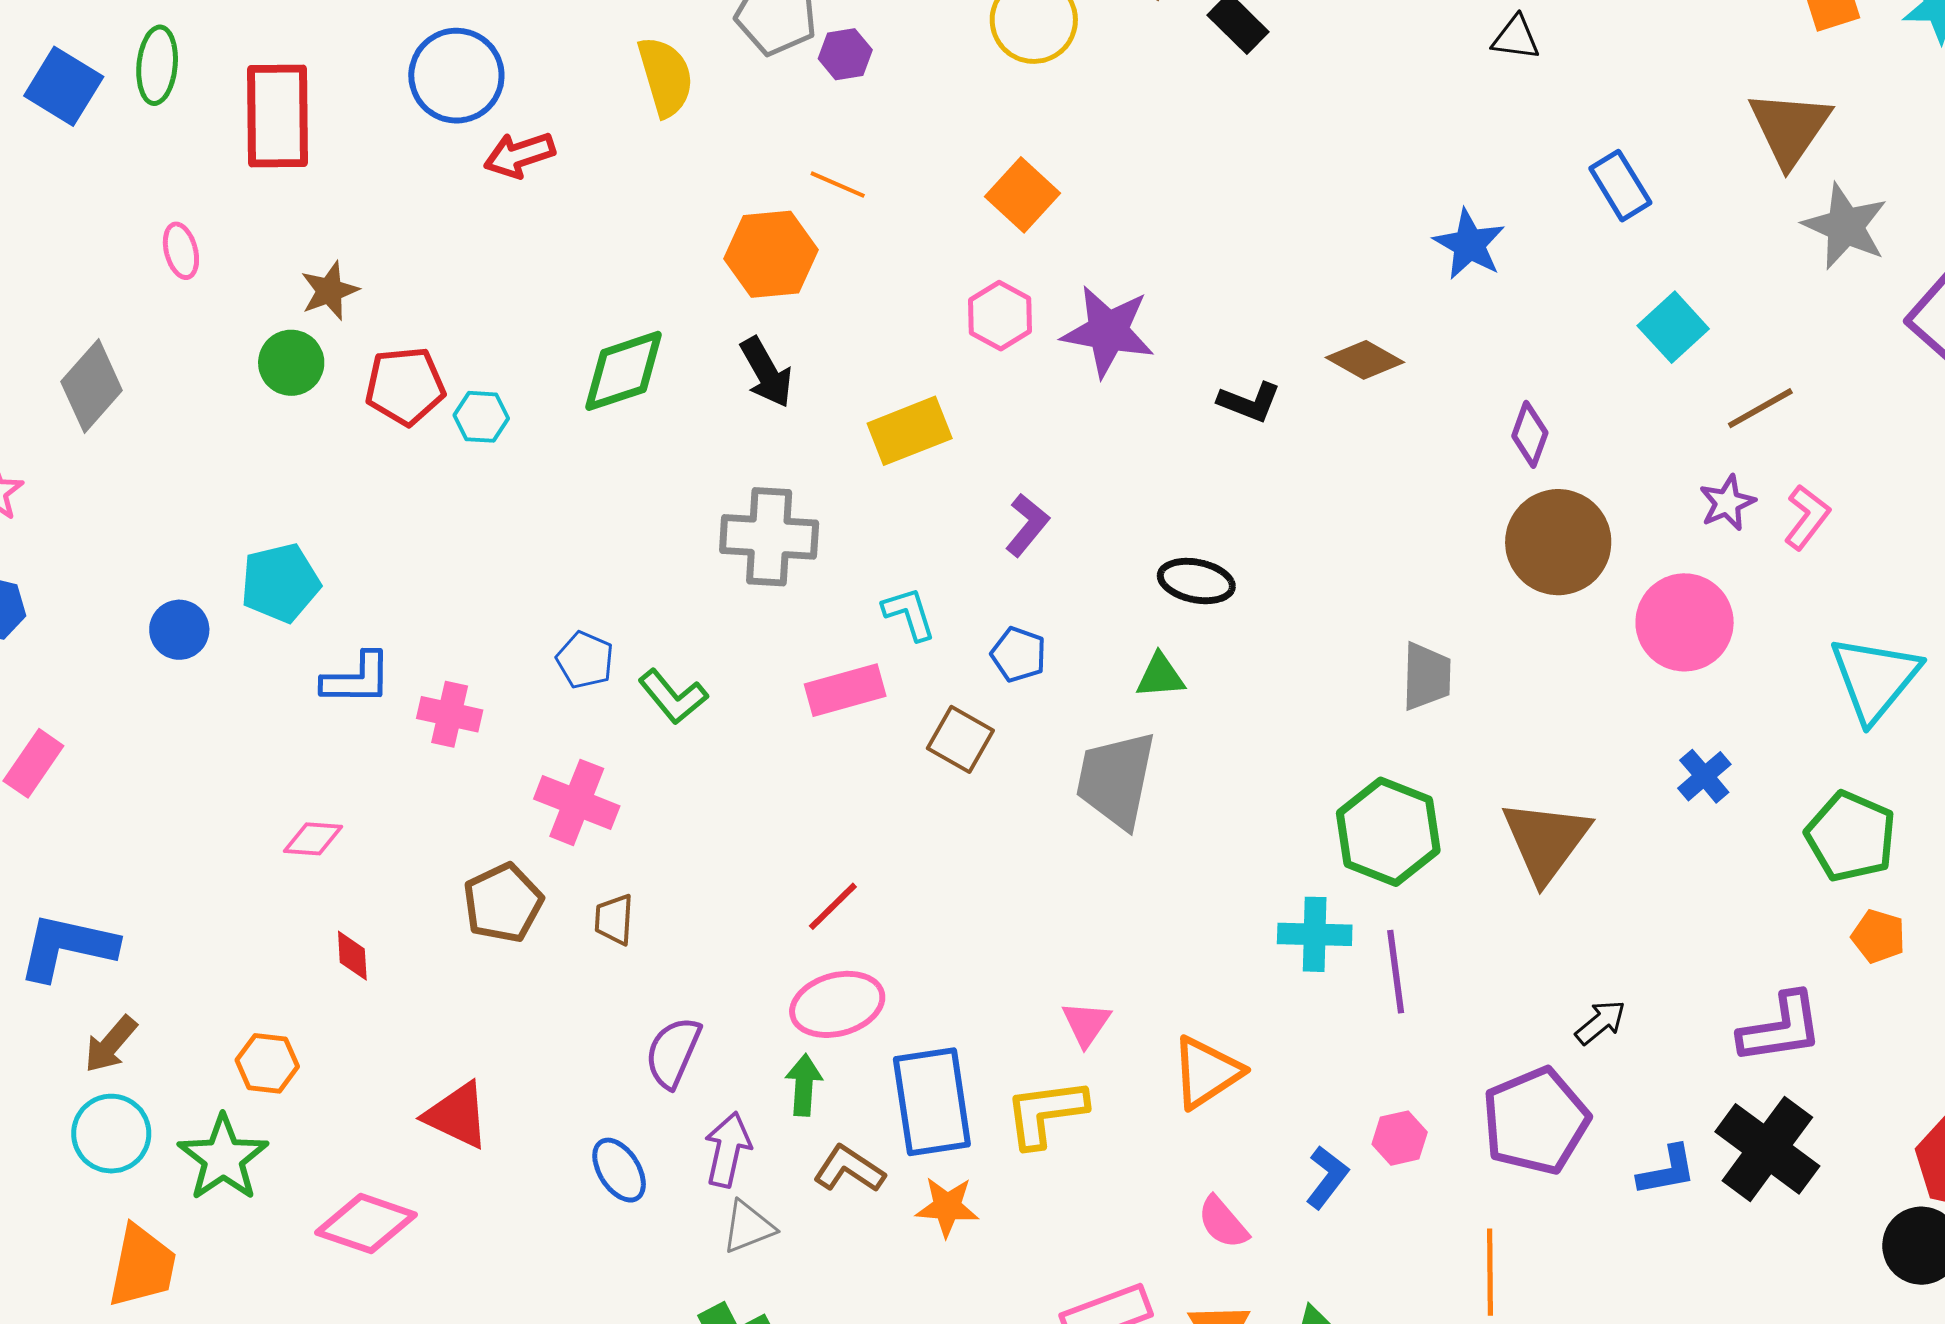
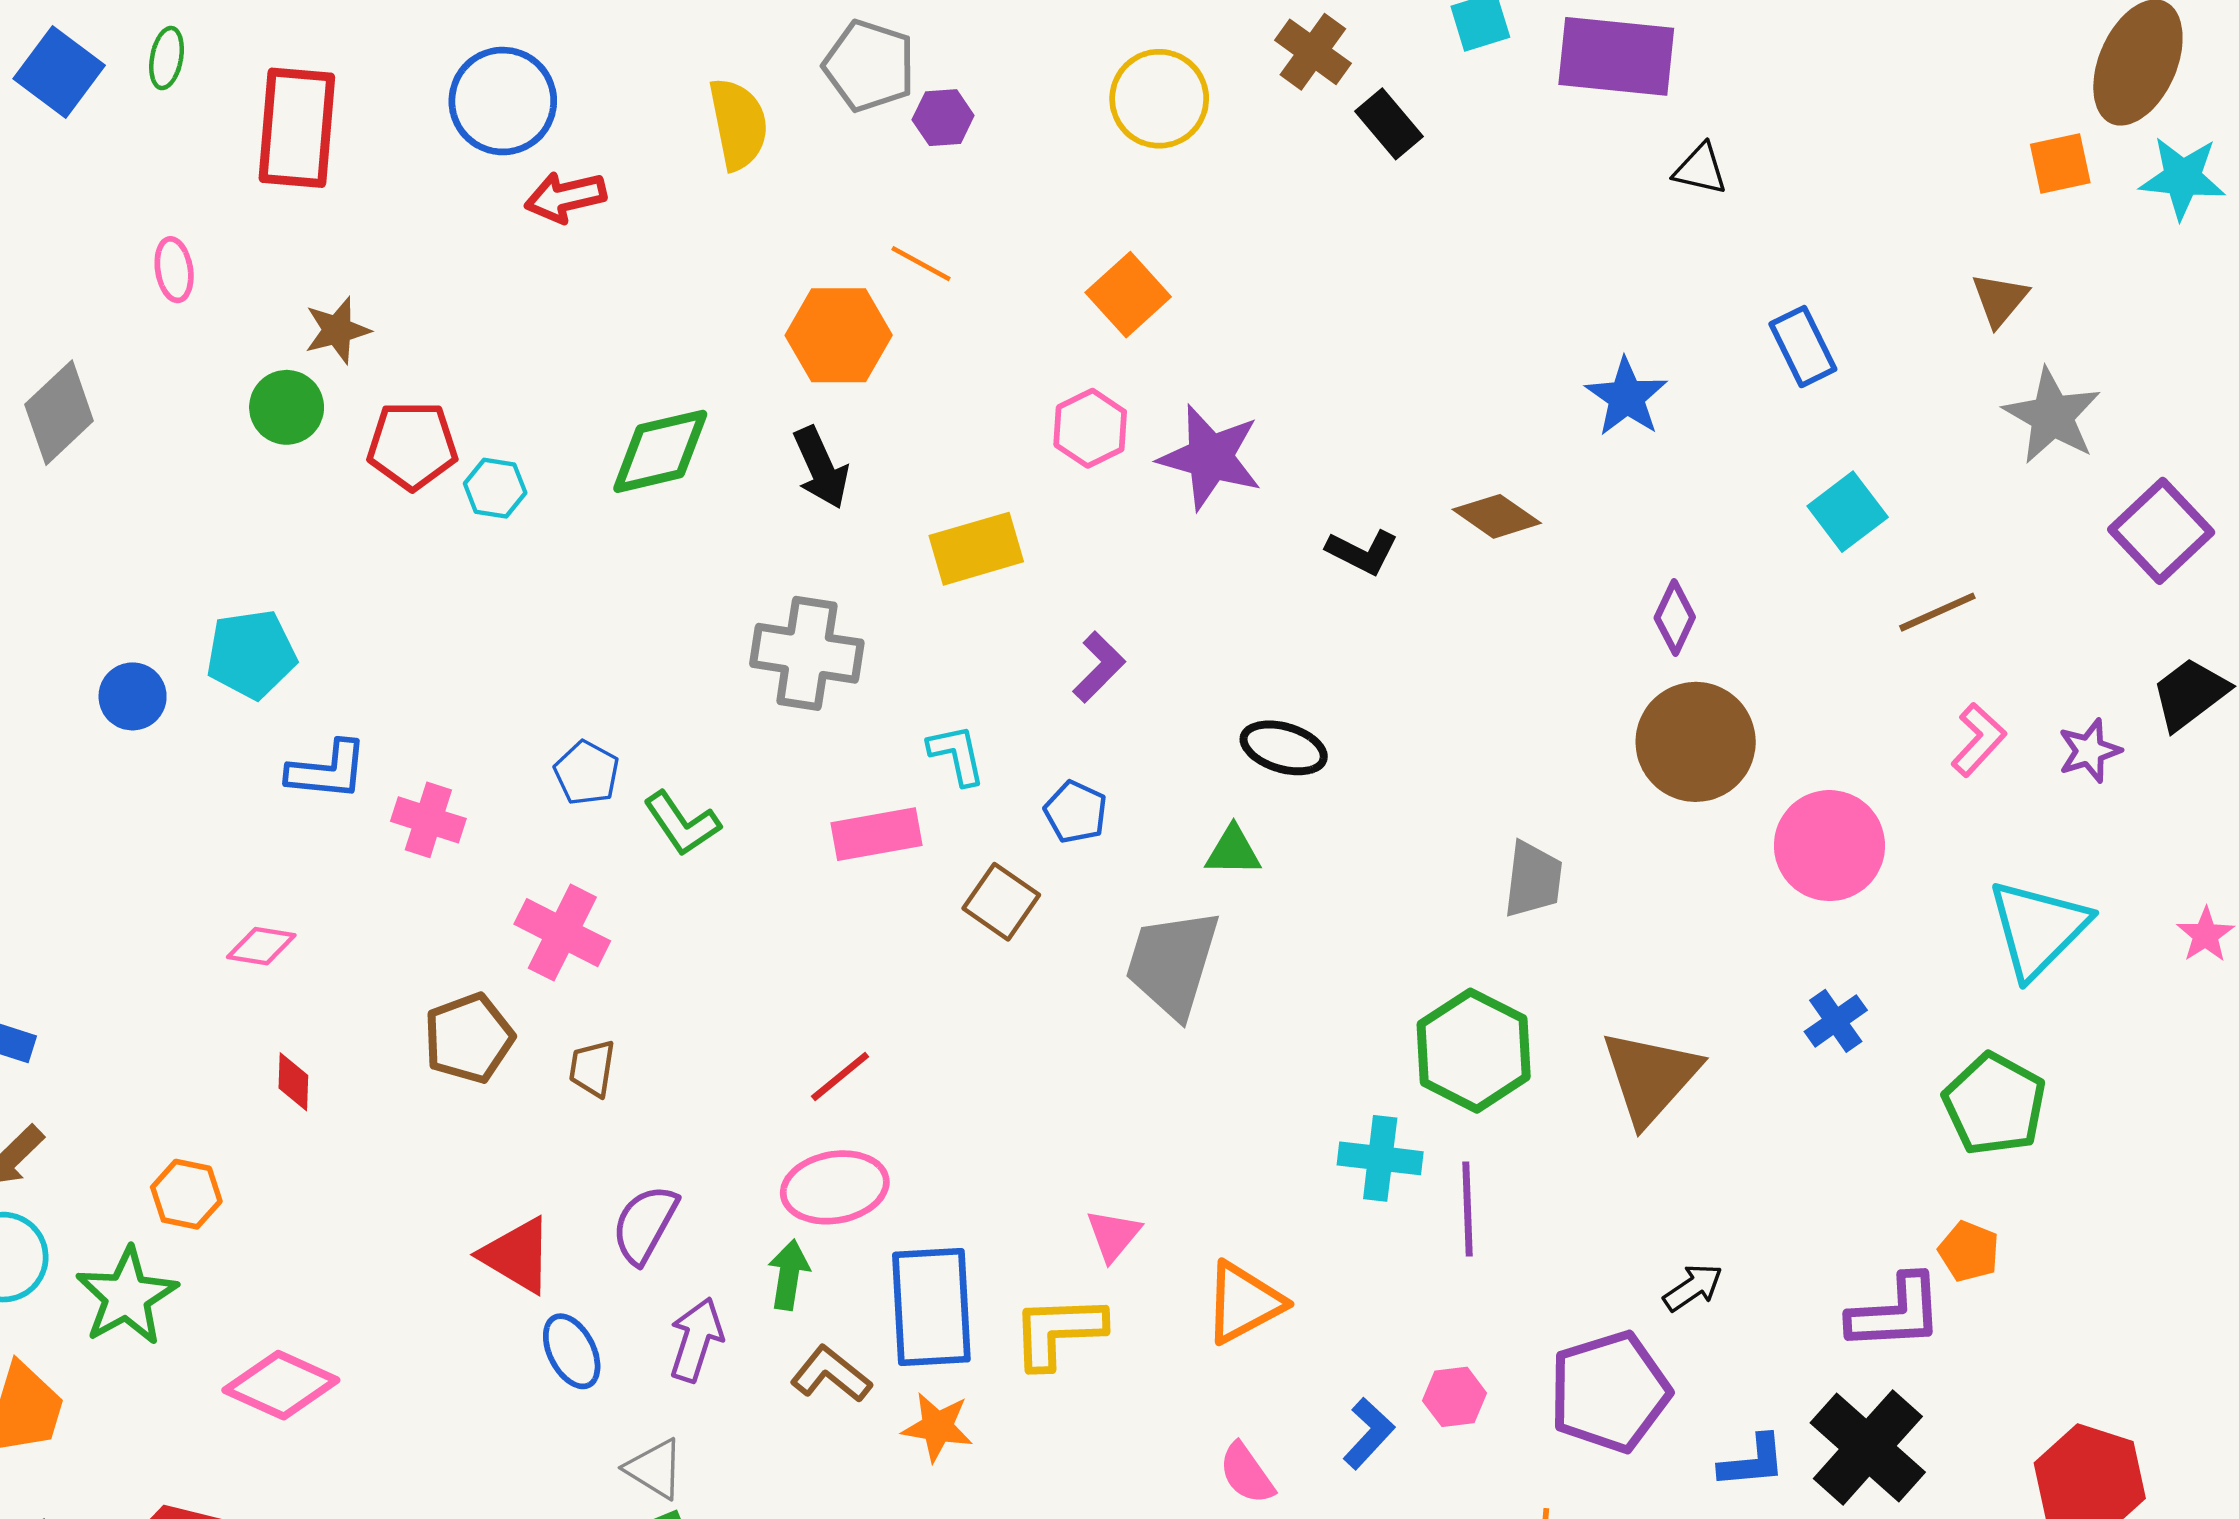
green ellipse: (157, 65) -> (167, 58), size x0.7
brown triangle: (1790, 128) -> (2000, 299), size x0.6
purple star: (1727, 503) -> (2089, 751), moved
orange pentagon: (1878, 936) -> (1969, 1251), moved
red triangle: (457, 1115) -> (517, 1255), moved
gray triangle: (748, 1227) -> (655, 1469), moved, turned 48

